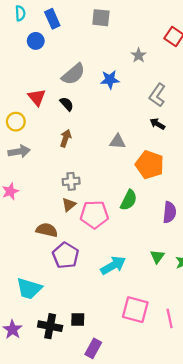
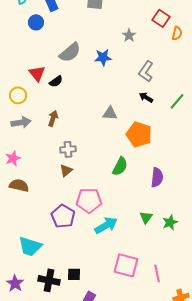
black semicircle: (67, 104) -> (56, 81), moved, turned 96
brown arrow: (66, 138) -> (53, 118), moved
pink pentagon: (94, 215) -> (89, 200), moved
brown semicircle: (47, 230) -> (19, 185), moved

